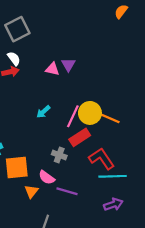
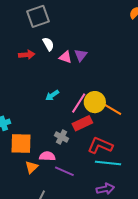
white semicircle: (14, 59) -> (48, 44), moved
red L-shape: (102, 159) -> (100, 145), turned -40
pink semicircle: (47, 177) -> (47, 156), turned 140

